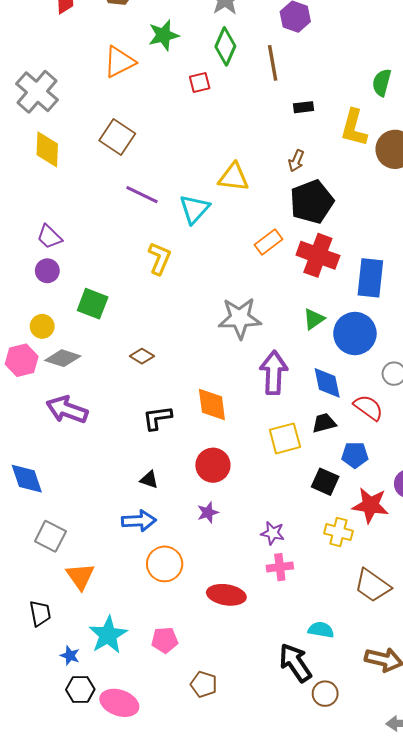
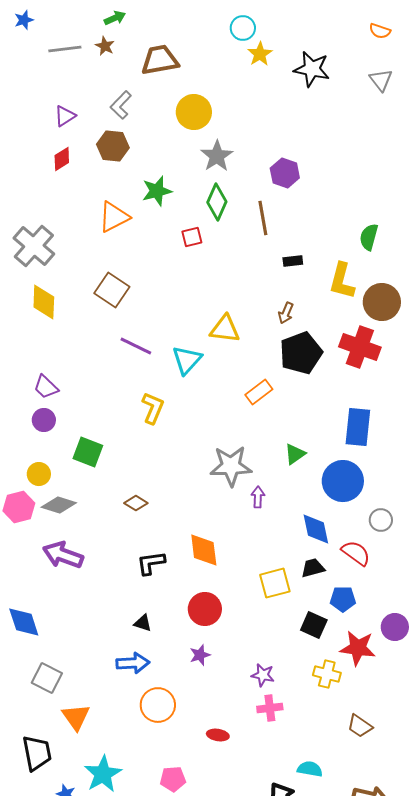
red cross: (318, 255) -> (360, 347), moved
green triangle: (314, 319) -> (295, 454), moved
purple arrow: (274, 373) -> (258, 497), moved, size x0.5
brown trapezoid: (372, 586) -> (360, 726), size x0.7
red ellipse: (226, 595) -> (218, 735), size x0.6
black trapezoid: (40, 613) -> (37, 753), size x1.4
pink pentagon: (165, 640) -> (173, 779), moved

